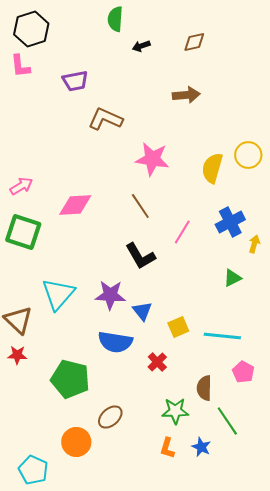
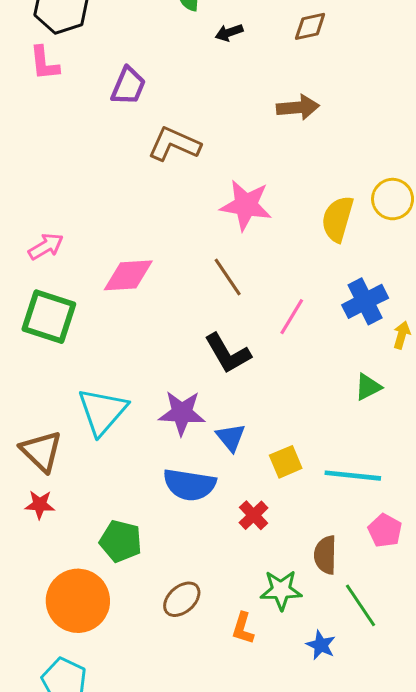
purple trapezoid: (75, 81) -> (128, 86), turned -56
green pentagon: (70, 379) -> (121, 541), size x0.7
orange circle: (76, 442) -> (78, 601), moved, size x1.4
orange L-shape: (167, 448) -> (243, 628), moved

